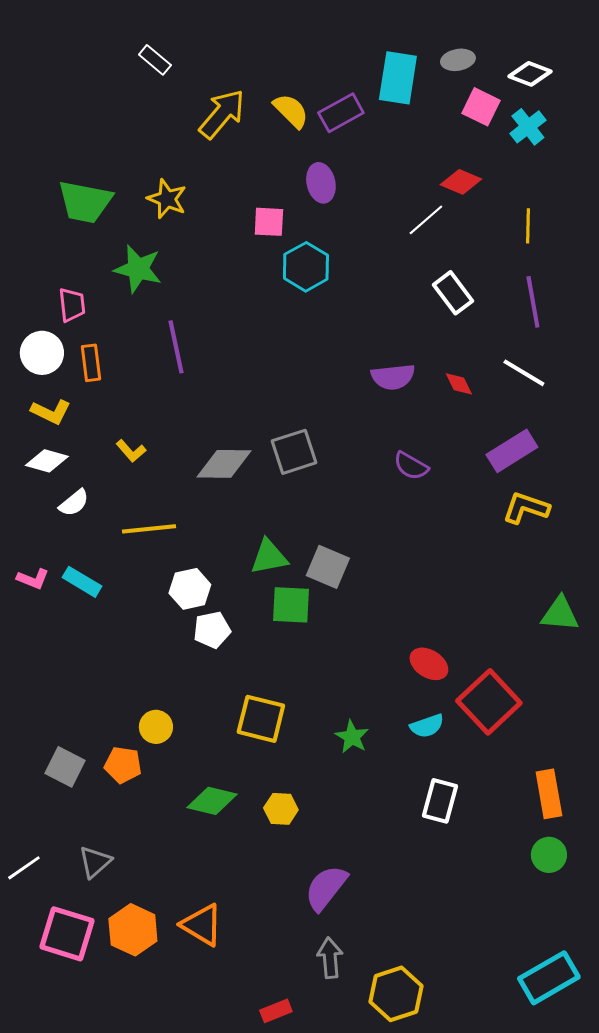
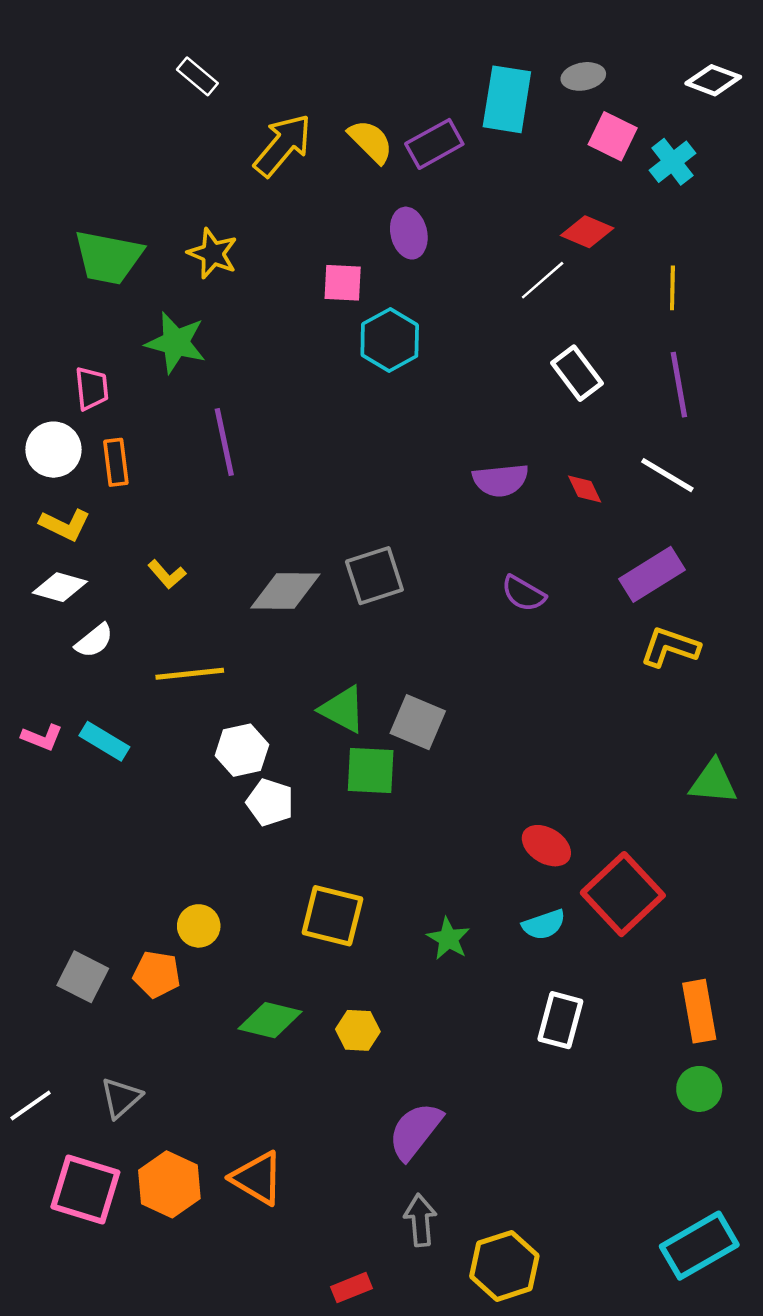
white diamond: (530, 74) -> (713, 80), moved
green triangle: (269, 557) -> (343, 709), turned 39
white pentagon: (212, 630) -> (270, 802), turned 30

